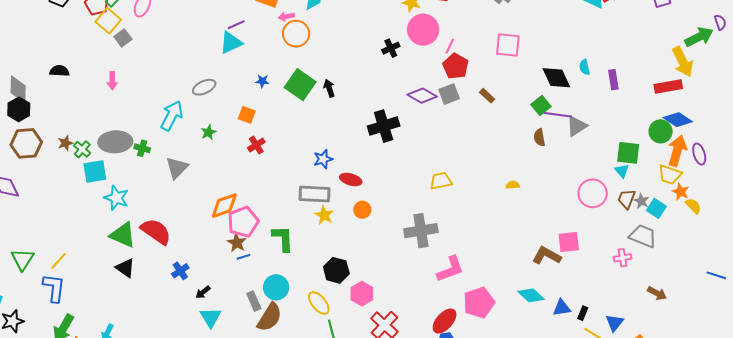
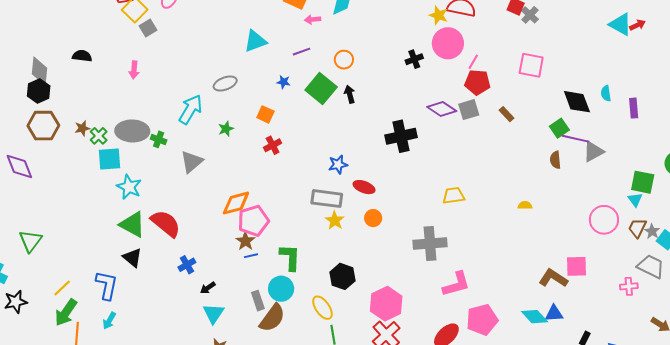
purple line: (236, 25) -> (301, 52), moved
orange circle: (296, 34) -> (344, 60), moved, size x0.7
red pentagon: (456, 66) -> (477, 82), turned -30
green L-shape: (283, 238) -> (290, 257), moved
yellow line: (58, 261) -> (62, 288), moved
blue L-shape: (54, 288) -> (107, 285), moved
pink hexagon: (362, 294) -> (386, 304), moved, size x1.4
blue triangle: (562, 308) -> (554, 313), moved

